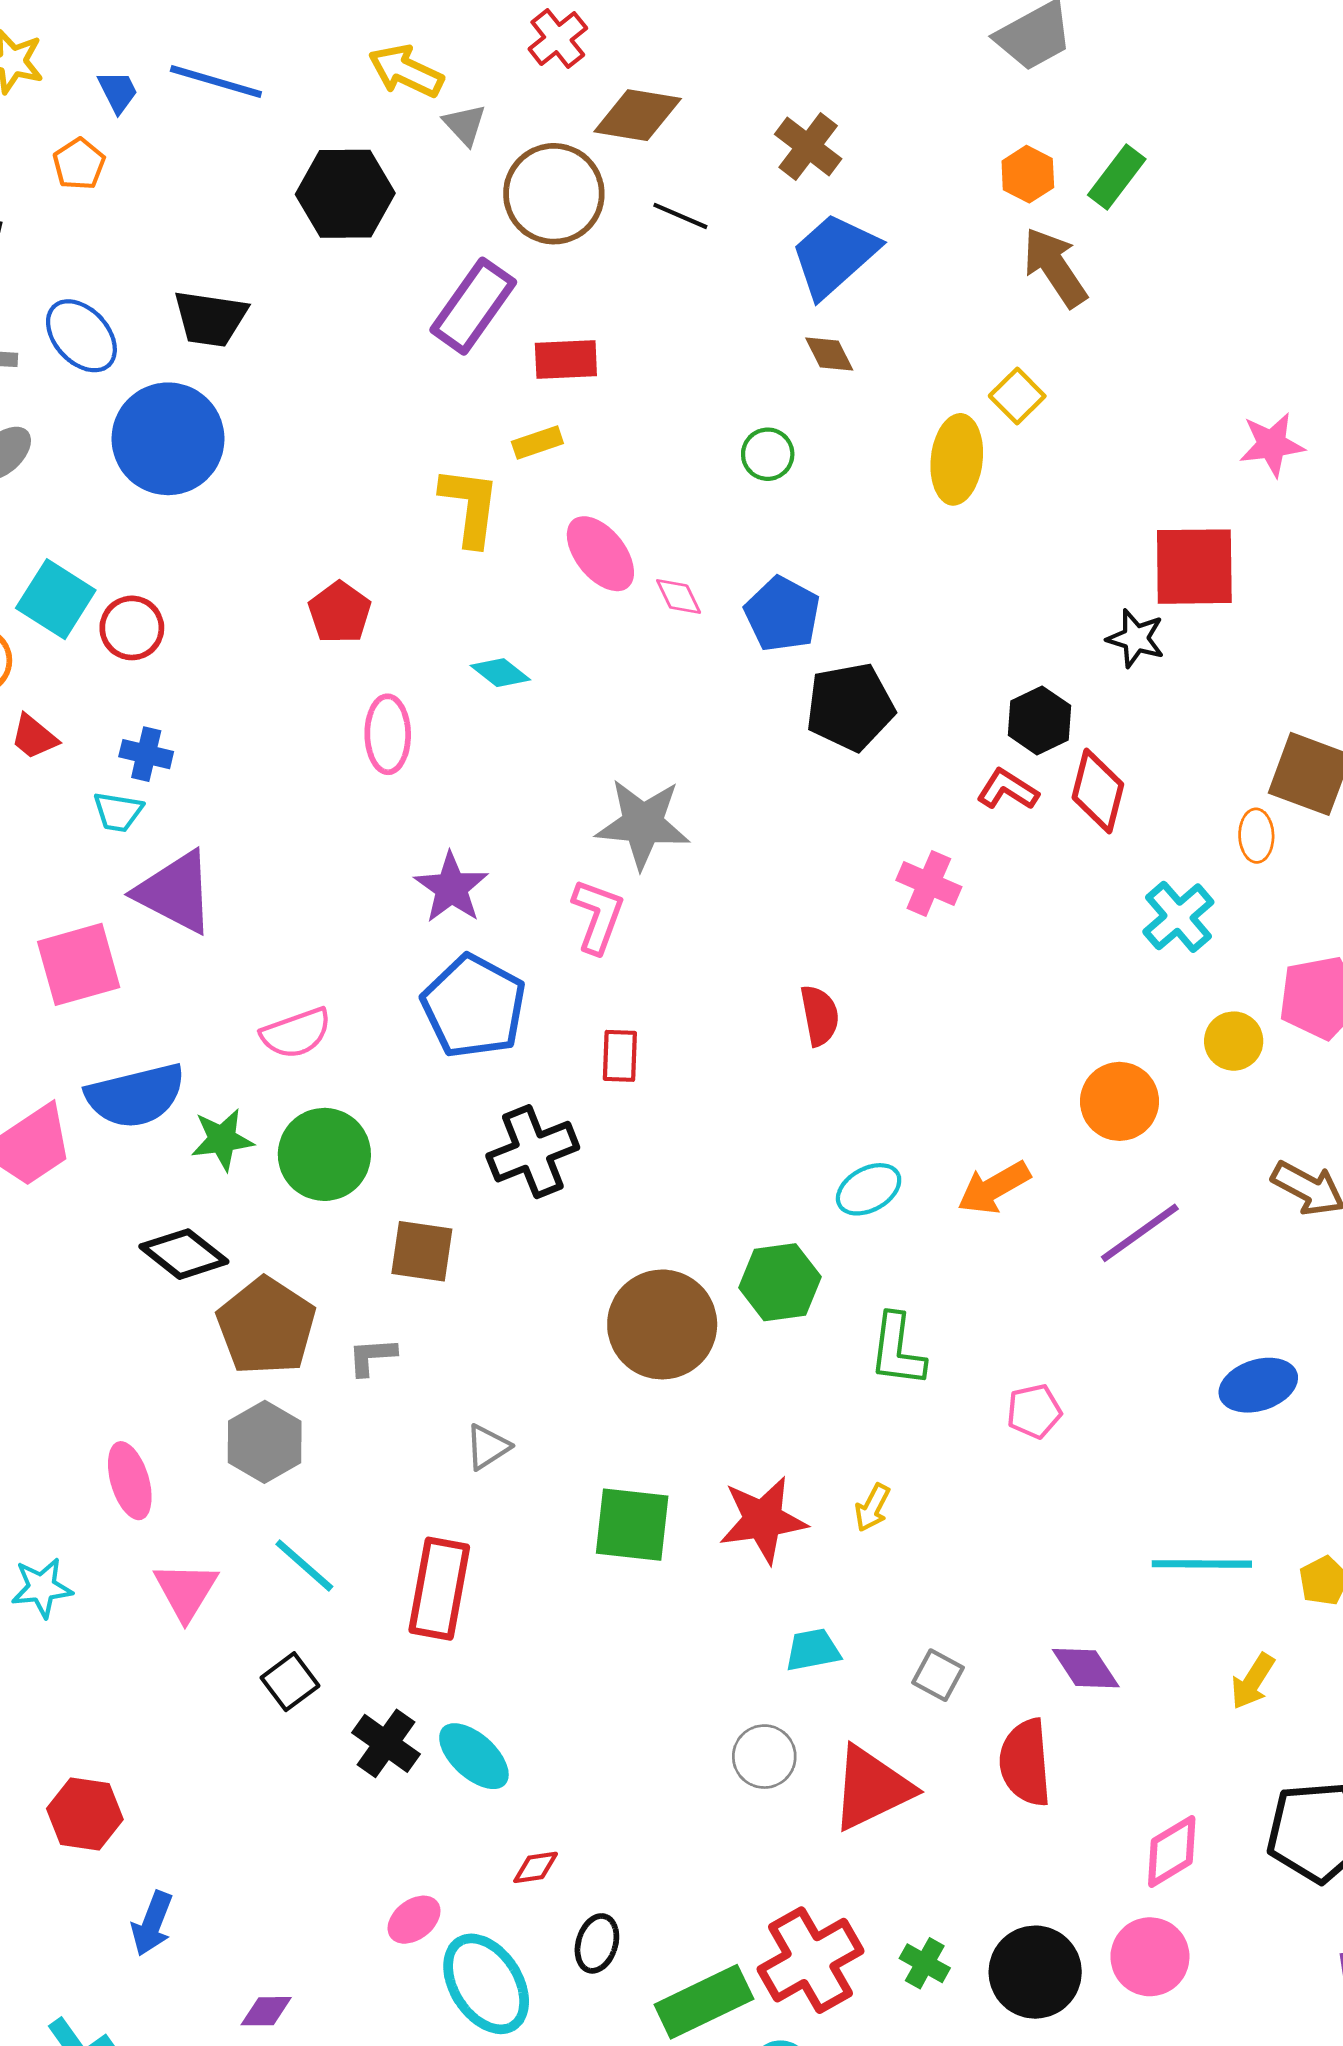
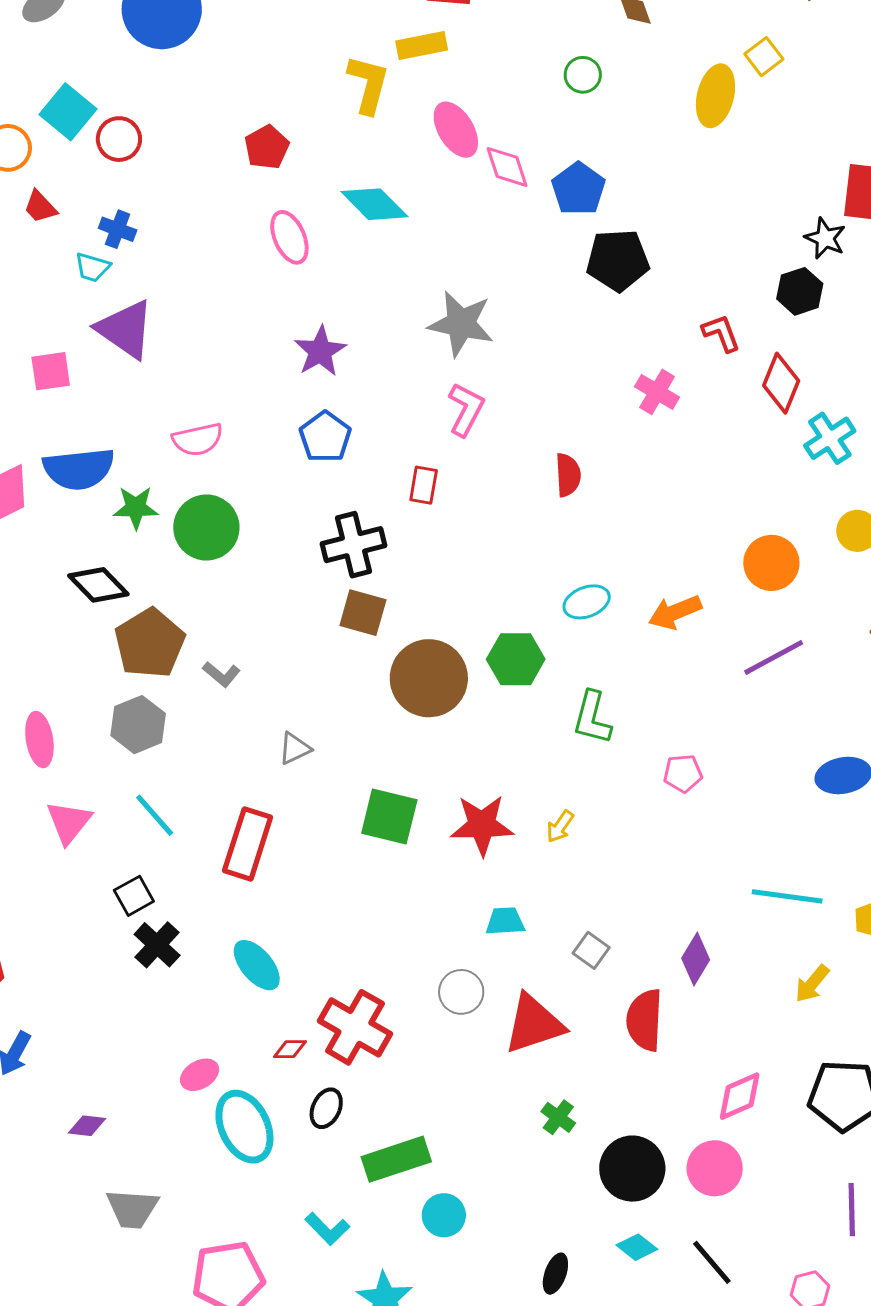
yellow rectangle: (537, 443) -> (422, 45), size x1.4
pink diamond: (679, 597) -> (507, 167), size x1.4
cyan diamond: (500, 673) -> (374, 204), size x1.6
black hexagon: (1040, 720) -> (800, 291), moved
pink ellipse: (388, 734) -> (289, 237), turned -30
red L-shape: (1008, 790) -> (721, 333), turned 30
red diamond: (1098, 791) -> (781, 383), moved
pink L-shape: (598, 916) -> (466, 409), moved
pink square: (79, 964) -> (51, 371), size x0.7
blue pentagon: (474, 1006) -> (325, 437), size x0.7
brown square: (422, 1251) -> (363, 613), moved
gray L-shape: (372, 1356) -> (221, 674), turned -144
purple diamond: (1086, 1668) -> (696, 959), turned 57
black cross: (386, 1743) -> (157, 945), moved
red cross: (811, 1960) -> (355, 1027), moved, turned -38
green cross: (925, 1963) -> (558, 1117), moved

